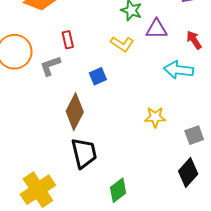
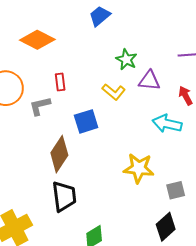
blue square: (98, 76) -> (86, 121), size x1.4
yellow star: (155, 117) -> (139, 168), size x1.4

